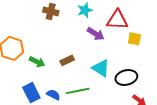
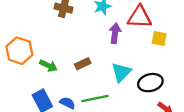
purple arrow: (96, 34) -> (115, 33), turned -114
cyan triangle: (101, 68) -> (121, 72), turned 42

